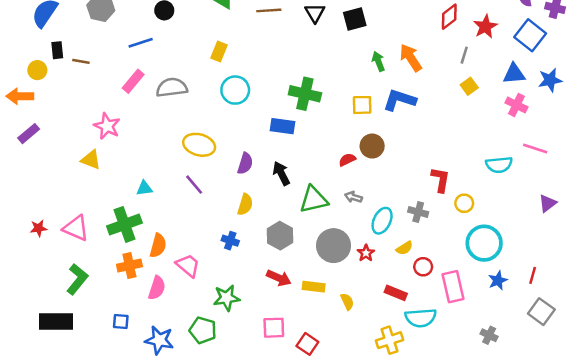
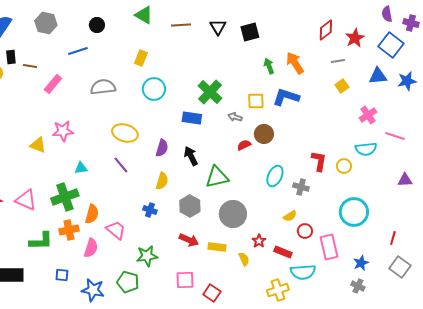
gray line: (464, 55) -> (338, 61), turned 64
pink rectangle: (133, 81) -> (53, 84), moved
green cross: (305, 94) -> (210, 92), turned 30
pink cross: (516, 105) -> (368, 115), moved, turned 30
pink star: (107, 126) -> (63, 131), moved, turned -30
gray arrow: (353, 197) -> (235, 117), moved
yellow circle: (464, 203) -> (344, 166), moved
purple triangle: (548, 203) -> (405, 180), turned 35
cyan ellipse: (382, 221) -> (275, 176), moved
red star: (366, 253) -> (259, 241), moved
green L-shape: (77, 279) -> (41, 241), moved, turned 50
blue star: (498, 280) -> (361, 263), moved

